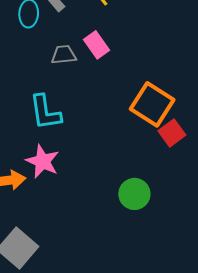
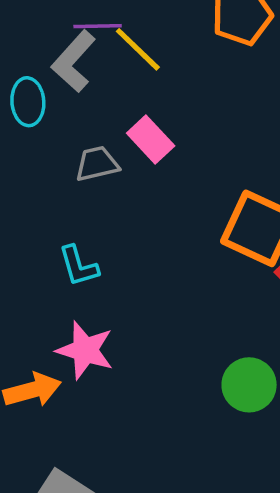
cyan L-shape: (45, 112) -> (79, 266), size x0.7

